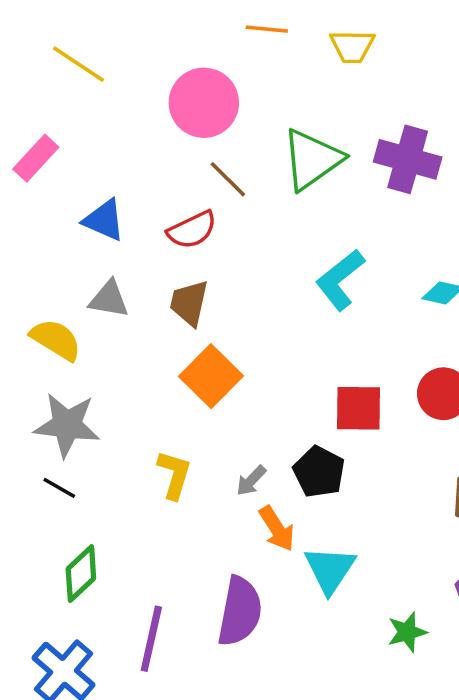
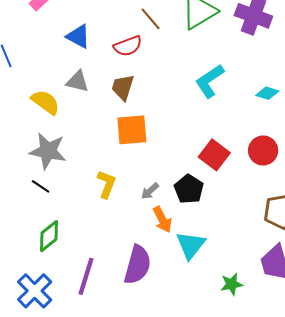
orange square: (211, 376) -> (132, 130), turned 36
red square: (359, 408) -> (214, 155), turned 32

